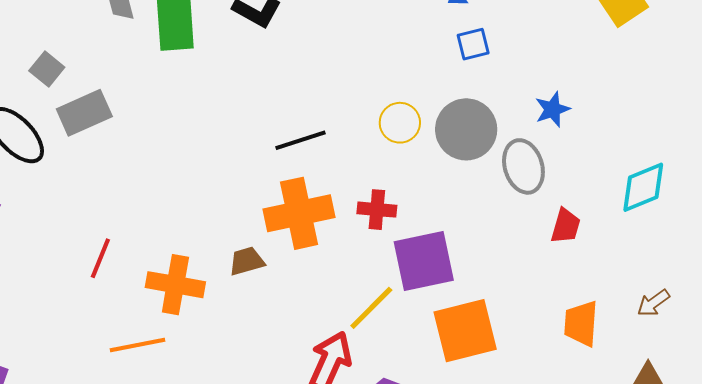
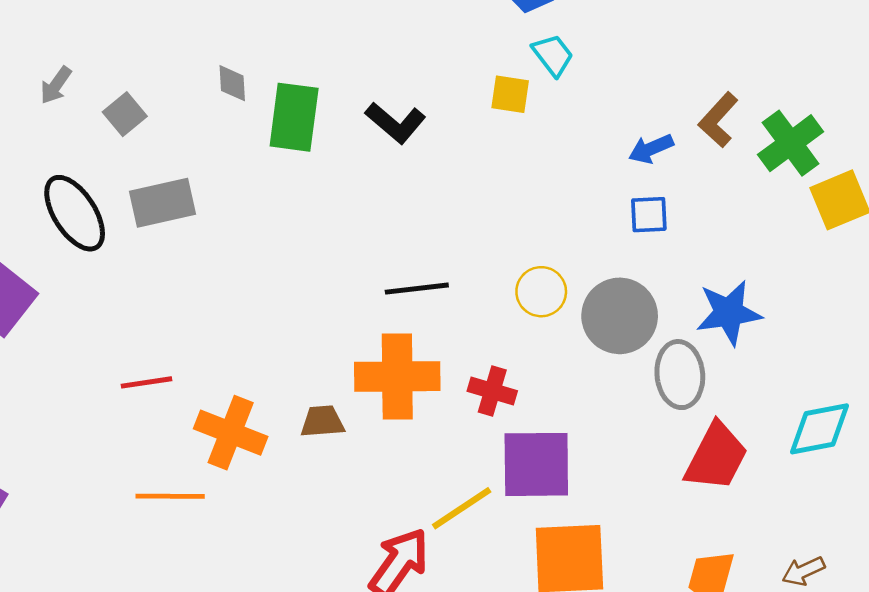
gray square: (47, 69) -> (125, 114), moved
blue star: (552, 109) -> (729, 313), size x1.5
red trapezoid: (566, 226) -> (716, 457), size x1.6
red line: (100, 258) -> (147, 382), turned 48

